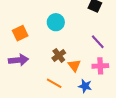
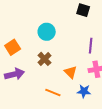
purple line: (98, 42) -> (91, 46), turned 56
brown cross: (59, 55) -> (45, 59), moved

